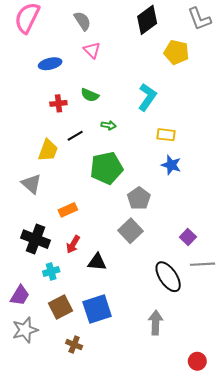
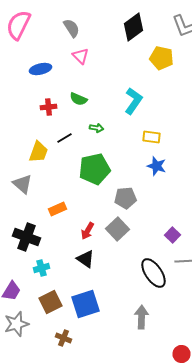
gray pentagon: (139, 198) -> (126, 198), turned 30
red arrow: (73, 244) -> (88, 231), moved
black triangle: (97, 262) -> (86, 259), turned 30

